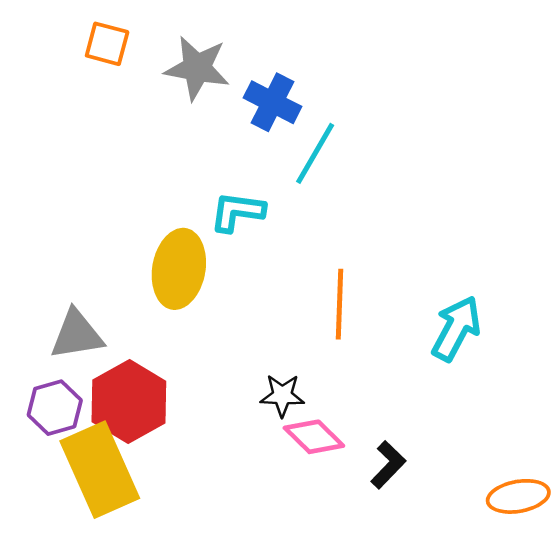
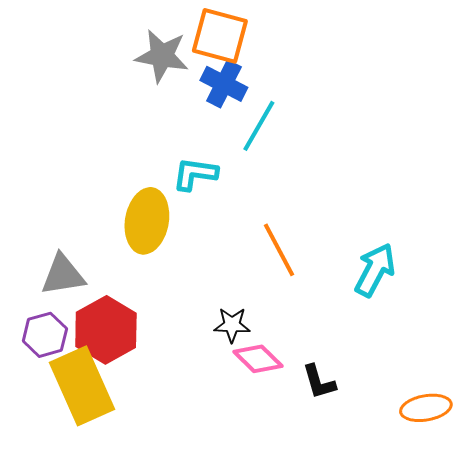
orange square: (107, 44) -> (220, 36), moved, size x1.5
orange line: (339, 304) -> (279, 250), turned -30
black L-shape: (388, 465) -> (319, 382), turned 120

